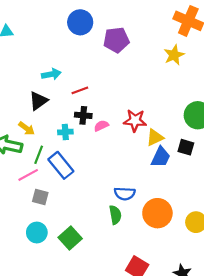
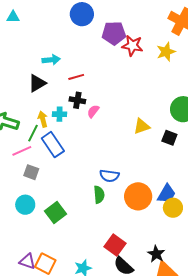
red star: (135, 120) -> (132, 46), moved
pink semicircle: (101, 126) -> (93, 111), turned -32
yellow arrow: (27, 128) -> (43, 119), moved, turned -147
blue trapezoid: (161, 157) -> (167, 194), moved

